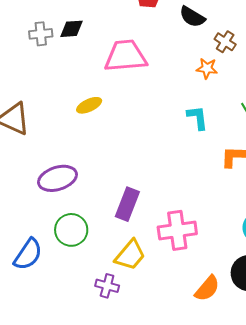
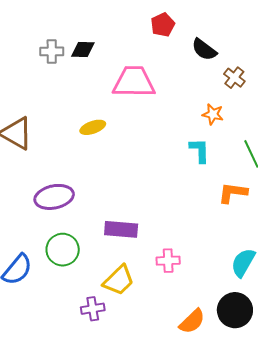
orange star: (207, 68) -> (213, 114), moved
purple rectangle: (127, 204) -> (121, 229), turned 68
pink cross: (177, 230) -> (168, 261), size x0.6
purple cross: (107, 286) -> (93, 309), turned -30

